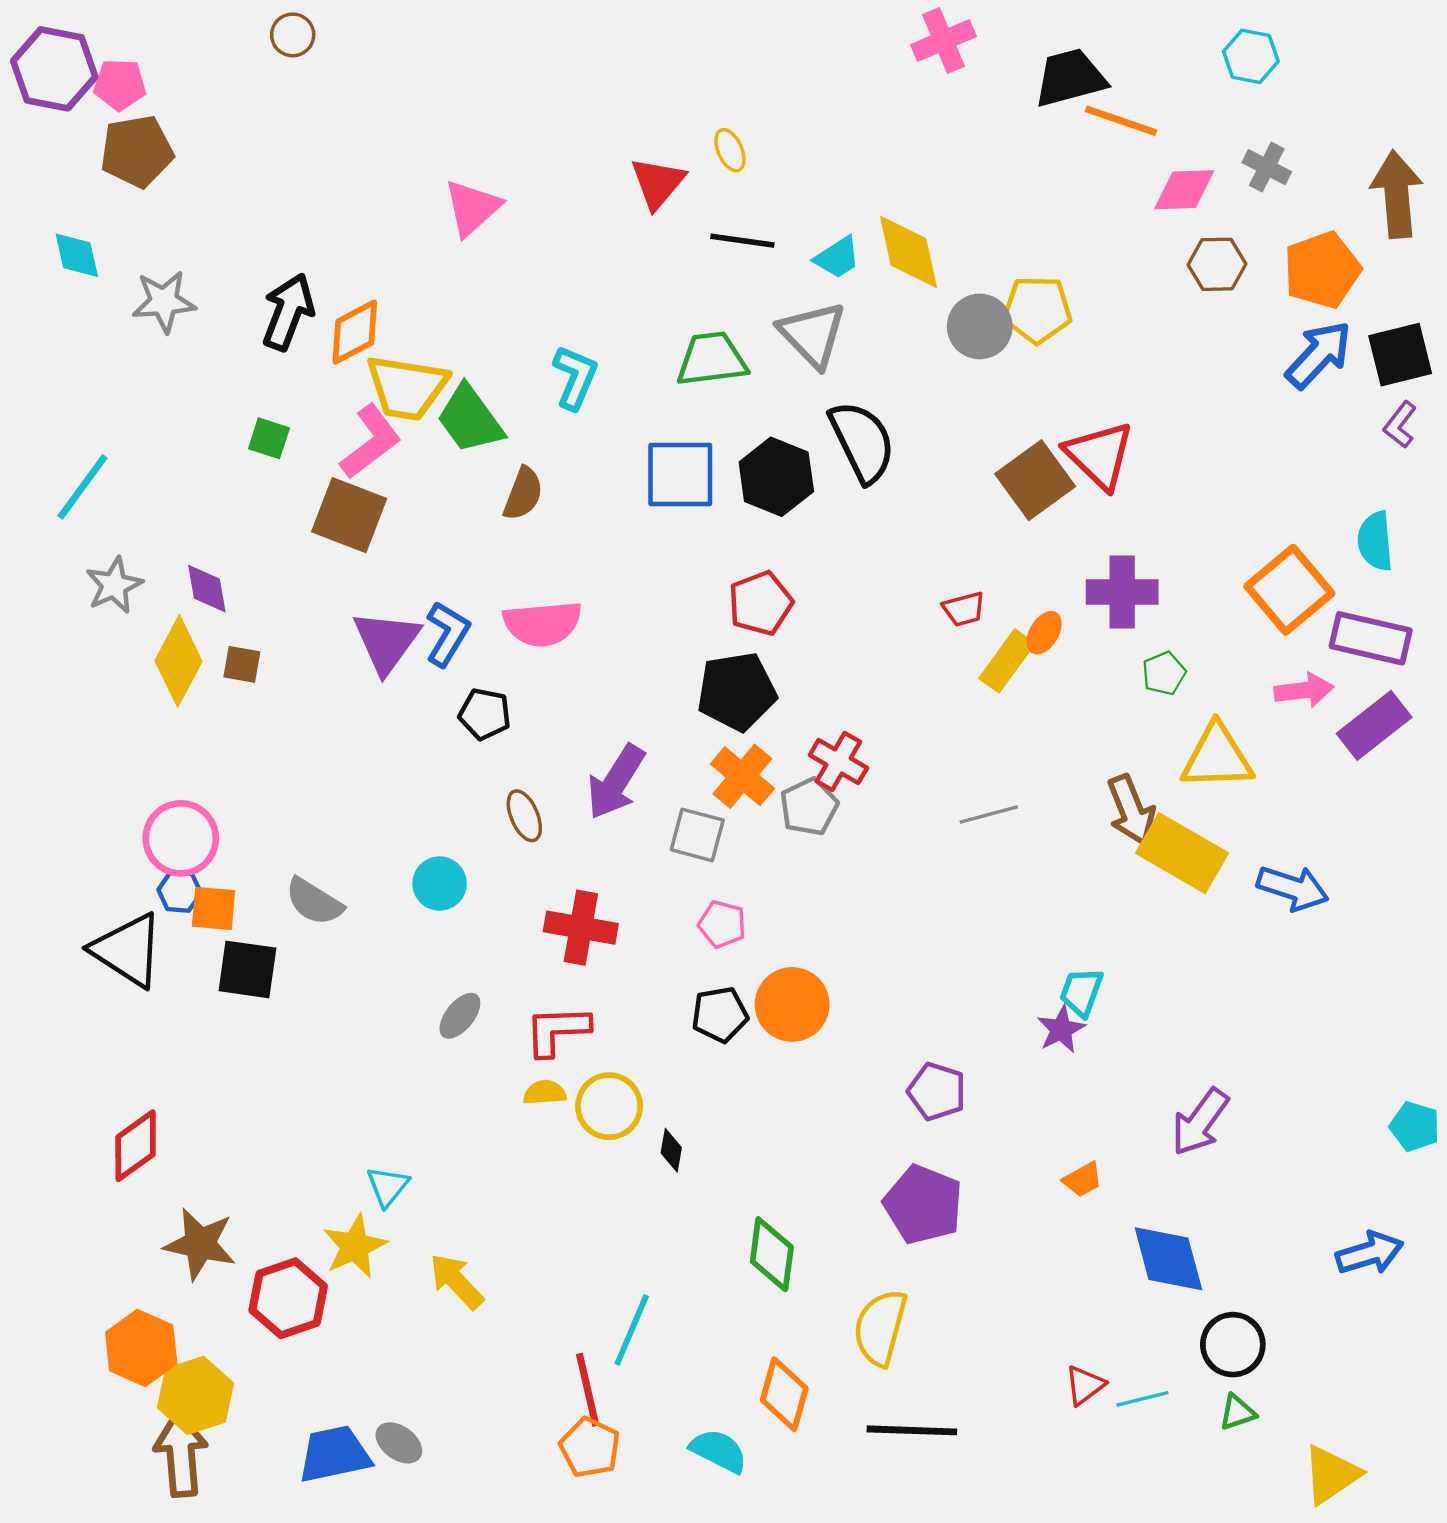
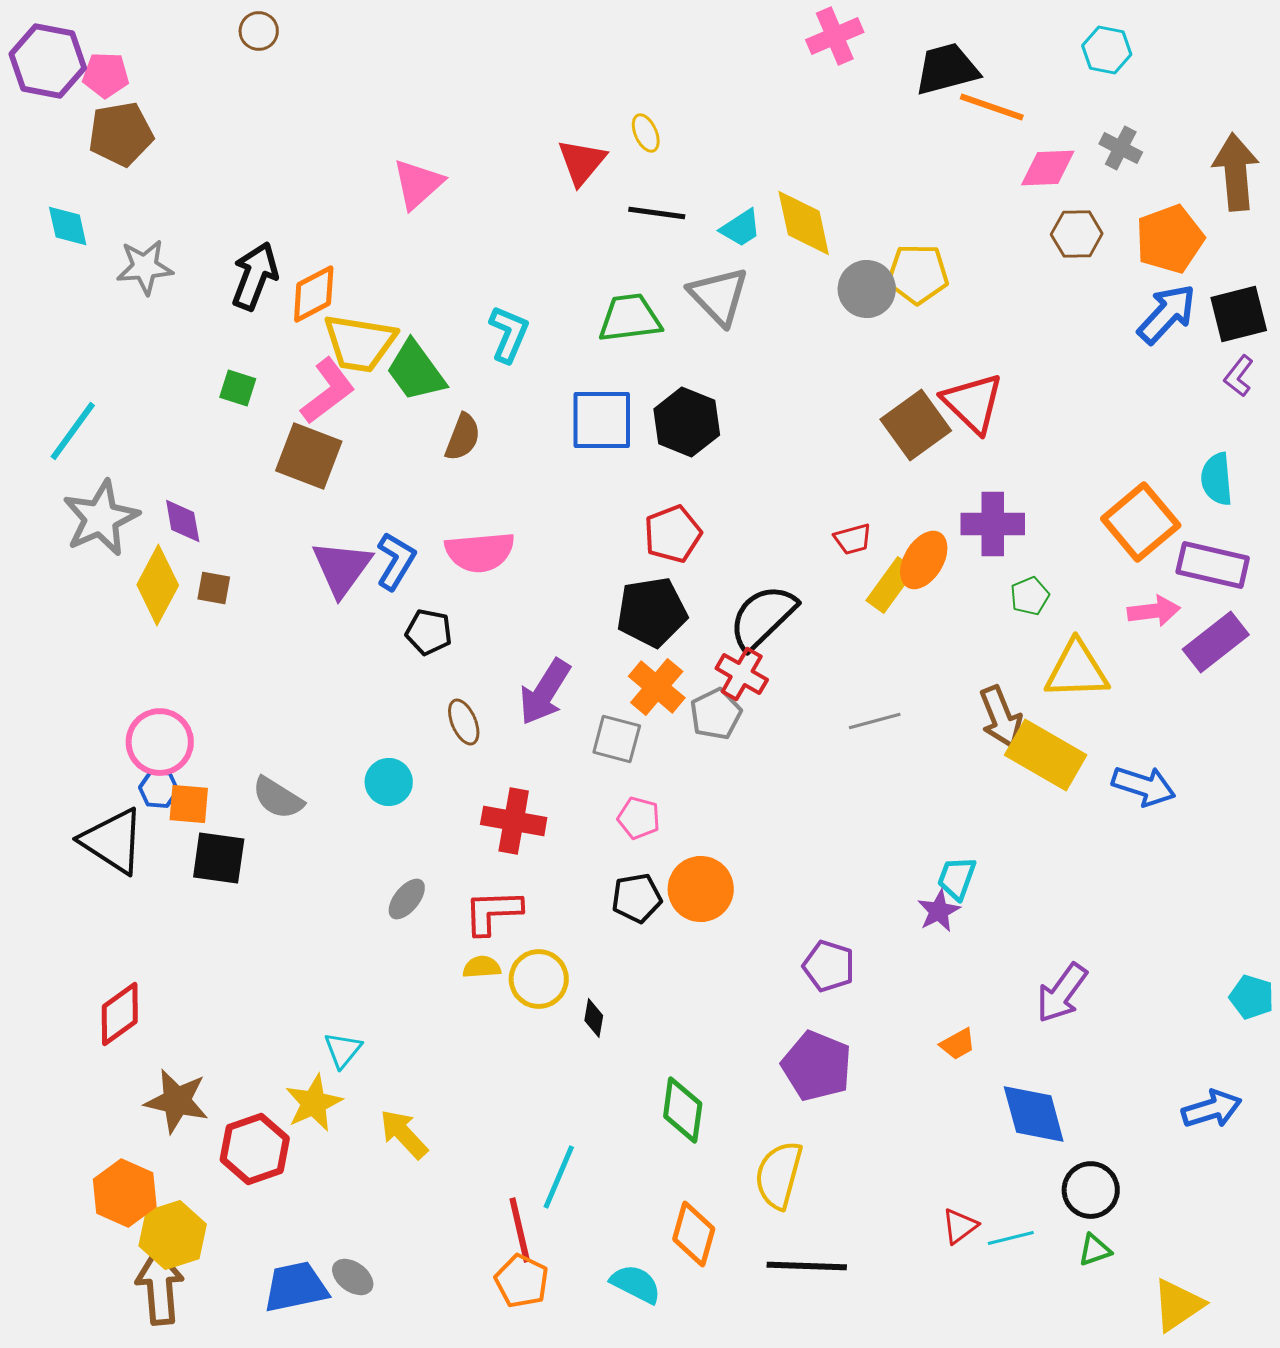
black semicircle: (862, 442) -> (763, 617), moved, turned -108
gray star: (114, 585) -> (101, 518), size x1.5
orange ellipse: (1044, 633) -> (924, 560), size x1.5

